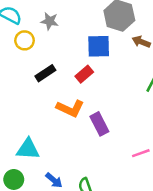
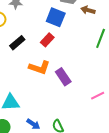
blue square: (99, 46) -> (56, 17), turned 30

